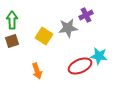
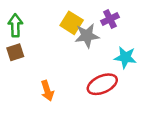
yellow square: (44, 36) -> (72, 23), moved
cyan star: (99, 56) -> (125, 57), moved

